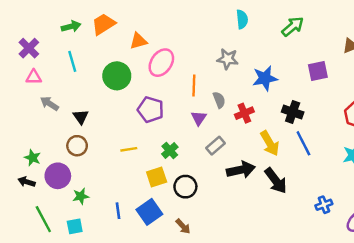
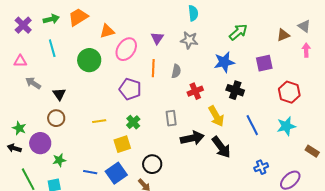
green arrow: (293, 26) -> (238, 32), moved
purple cross: (29, 48) -> (23, 25), moved
gray star: (228, 59) -> (189, 40), moved
purple square: (318, 71) -> (264, 63), moved
blue star: (265, 78) -> (224, 62), moved
gray semicircle: (219, 100) -> (176, 71), moved, turned 32
purple pentagon: (151, 110) -> (130, 89), moved
purple triangle: (199, 118) -> (157, 38), moved
blue line: (303, 143) -> (252, 125), moved
gray rectangle: (216, 146) -> (171, 118), turned -56
black circle: (185, 187) -> (152, 164), moved
blue line: (118, 211) -> (90, 172), turned -72

